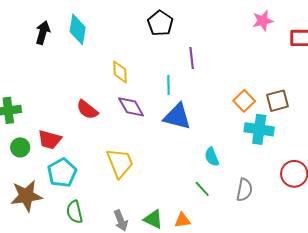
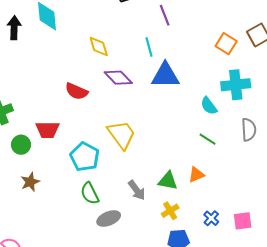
cyan cross: (259, 129) -> (236, 85), moved
cyan pentagon: (62, 173) -> (85, 157), moved
brown star: (26, 196) -> (30, 182), moved, size x0.6

